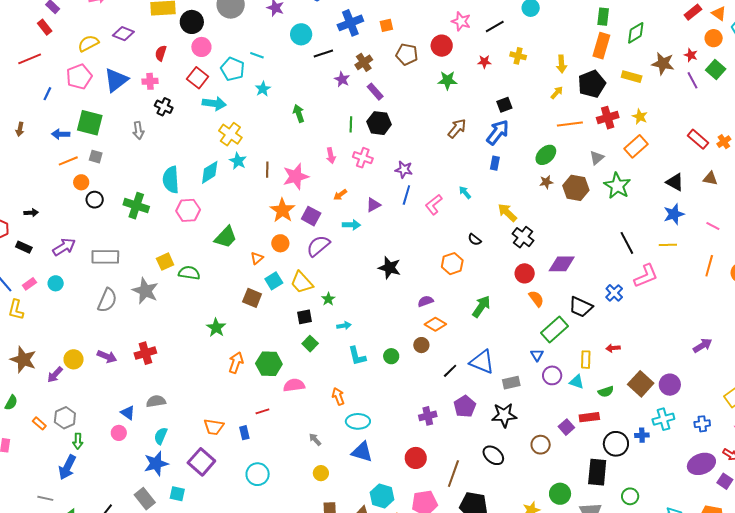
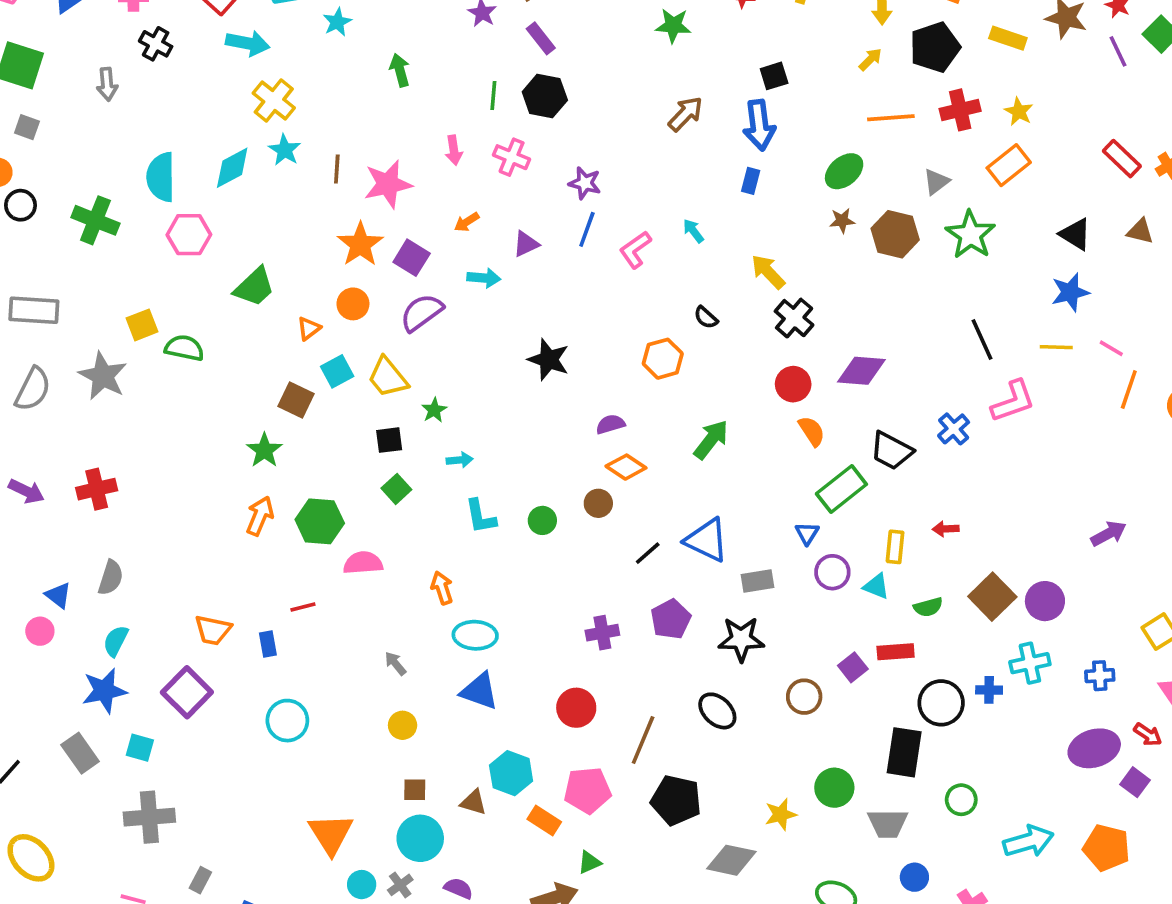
blue arrow: (498, 132) -> (759, 125), turned 132
pink line: (713, 226) -> (1111, 348), moved
green star: (216, 328) -> (264, 450), moved
gray semicircle: (156, 401) -> (111, 578), turned 114

